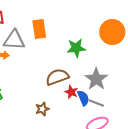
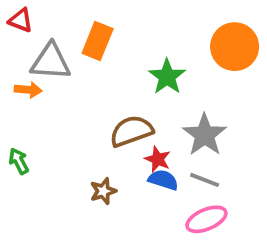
orange rectangle: (39, 29) -> (98, 41), turned 30
green star: (76, 48) -> (167, 77), turned -30
blue semicircle: (83, 98) -> (163, 180), moved, turned -49

